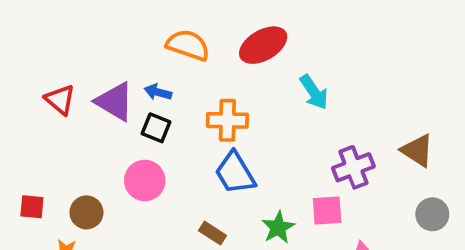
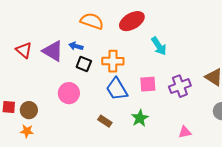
black square: (156, 128) -> (84, 64), moved
pink square: (327, 211) -> (148, 84), moved
brown circle: (86, 212) -> (29, 110), moved

